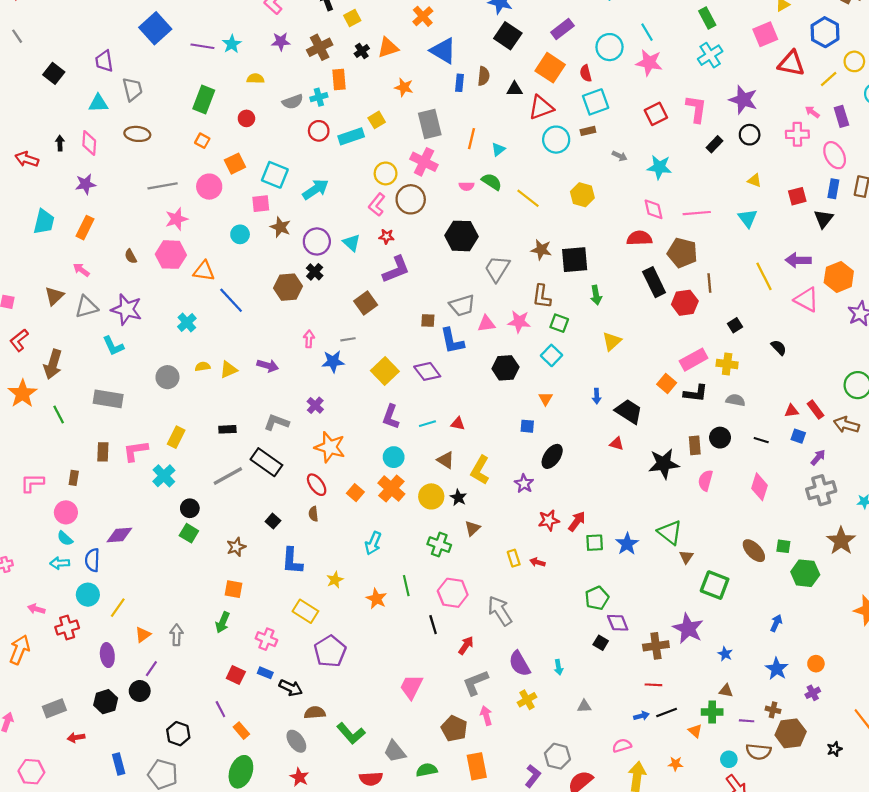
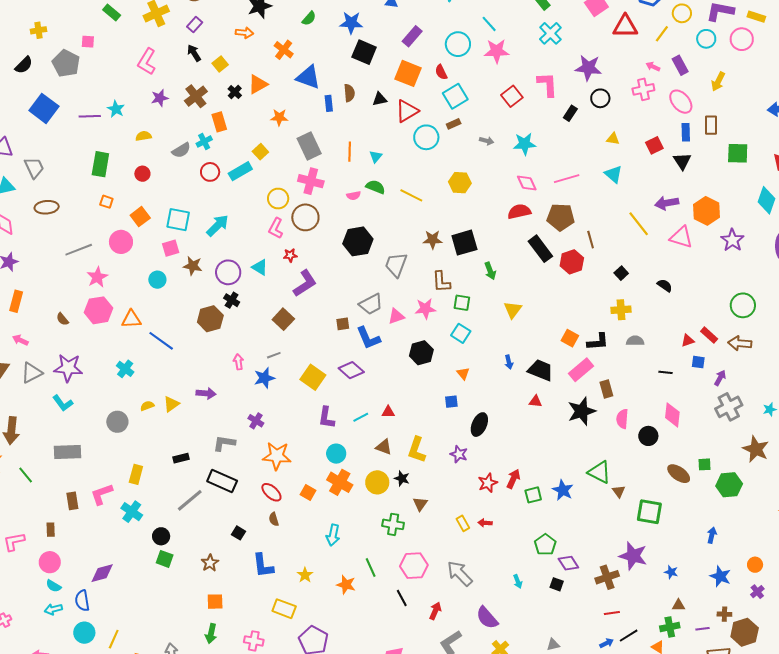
pink rectangle: (694, 360) -> (581, 370), moved
black circle: (720, 438) -> (648, 436), moved
cyan arrow: (559, 667) -> (518, 581), moved

